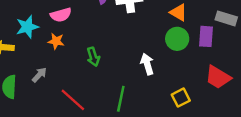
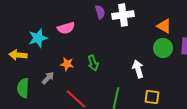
orange star: (56, 41) -> (67, 64), moved
yellow square: (181, 98) -> (152, 97), moved, turned 35

